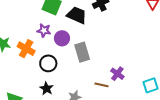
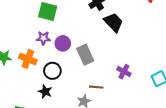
black trapezoid: (77, 15) -> (113, 22), moved, turned 30
brown line: (101, 85) -> (96, 87), moved
black star: (47, 88) -> (45, 92), moved

